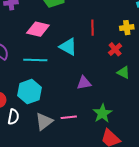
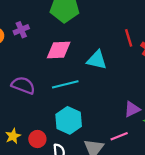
red line: (93, 28) -> (129, 38), moved
purple triangle: (84, 83) -> (132, 109), moved

